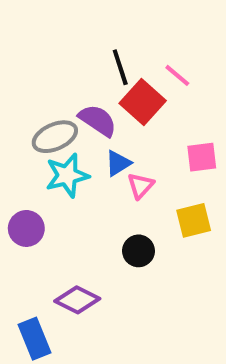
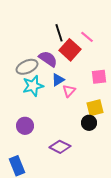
purple circle: (26, 228) -> (25, 126), moved
black circle: (138, 251) -> (89, 123), moved
purple diamond: (77, 300) -> (60, 147), moved

